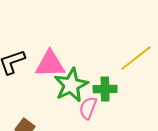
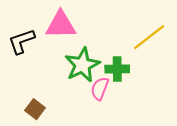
pink triangle: (50, 64) -> (61, 25), moved

